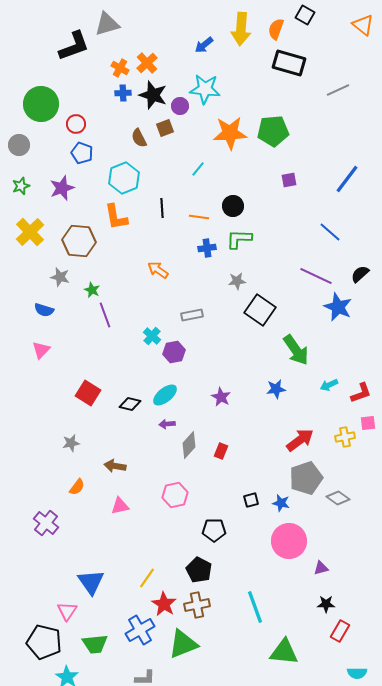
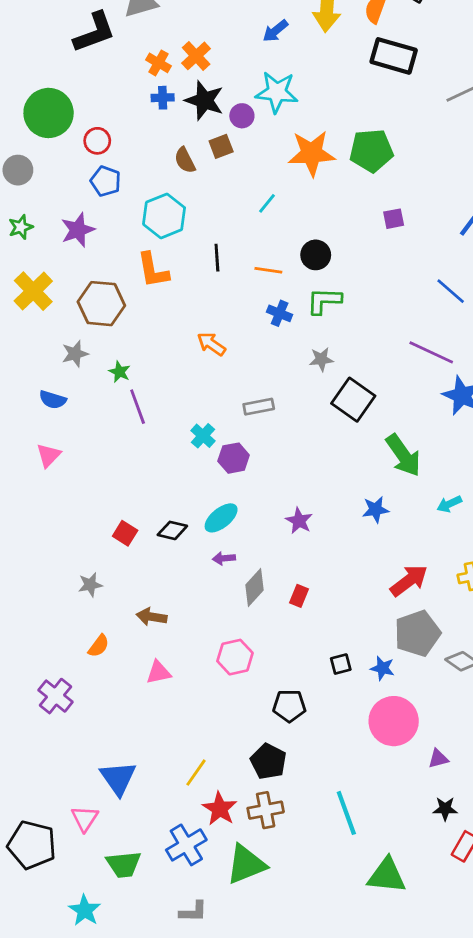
blue cross: (207, 248) -> (280, 313), turned 30
gray star: (60, 277) -> (75, 354), turned -30
red square: (88, 393) -> (125, 533), moved, size x0.7
black pentagon: (44, 642) -> (32, 845), moved

